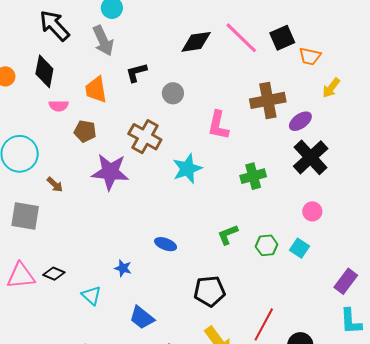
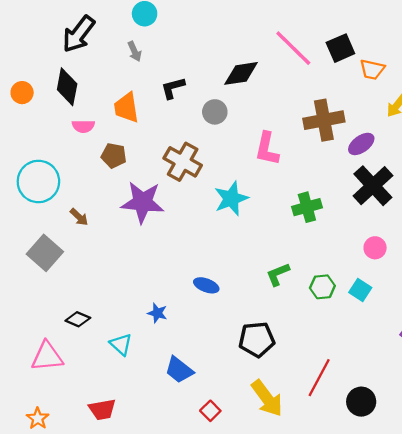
black arrow: (54, 26) -> (79, 34), turned -100
gray arrow: (103, 41) -> (135, 51), size x0.6
black diamond: (196, 42) -> (241, 73), moved
gray square: (25, 216) -> (45, 253), turned 32
pink triangle: (21, 276) -> (47, 356), moved

